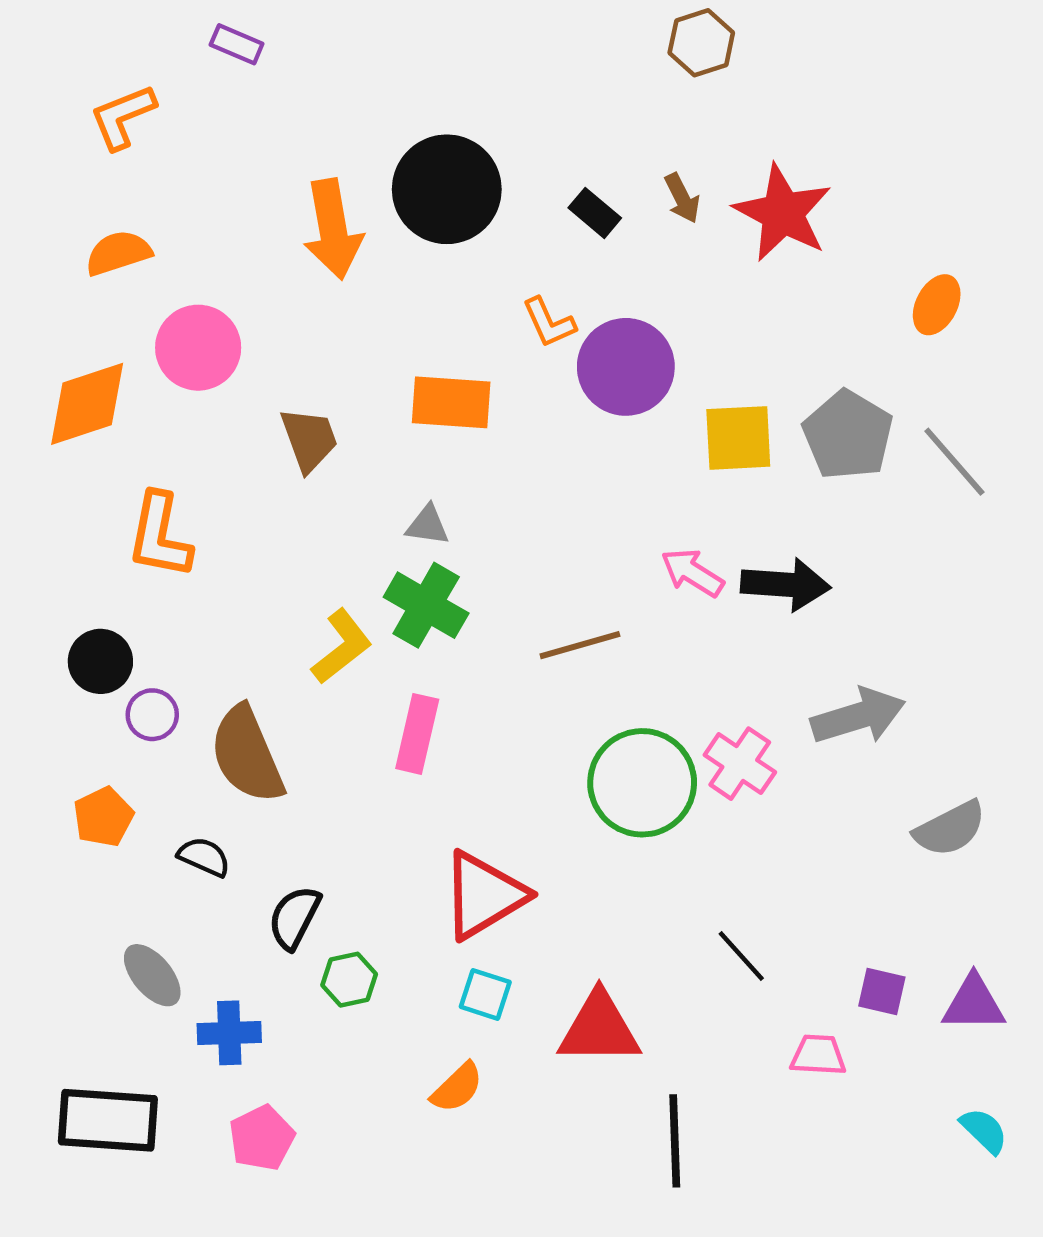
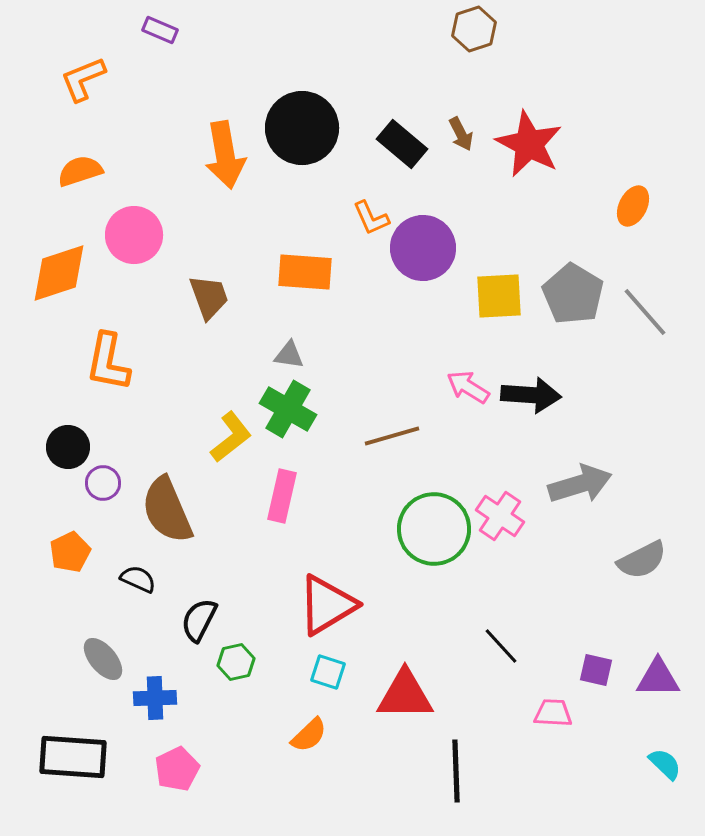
black rectangle: (595, 213) -> (402, 144), size x1.4

